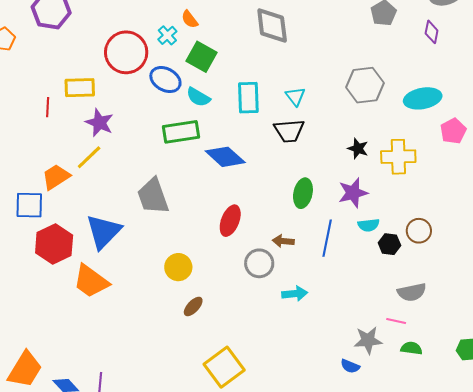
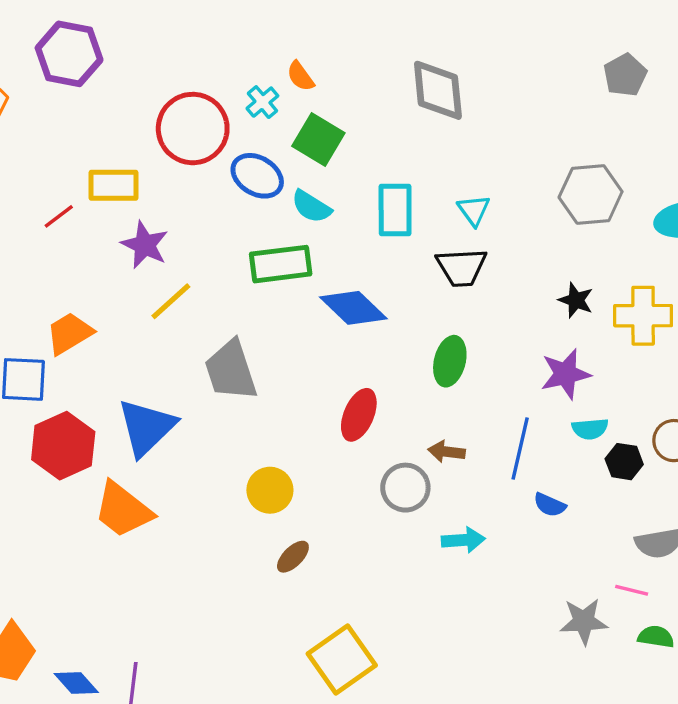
red line: (48, 107) -> (59, 216), turned 48
yellow line: (89, 157) -> (171, 301), moved
green ellipse: (303, 193) -> (450, 361), moved
blue semicircle: (350, 366) -> (550, 505), moved

